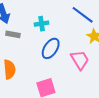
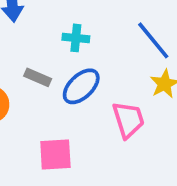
gray rectangle: (13, 34) -> (38, 77), moved

